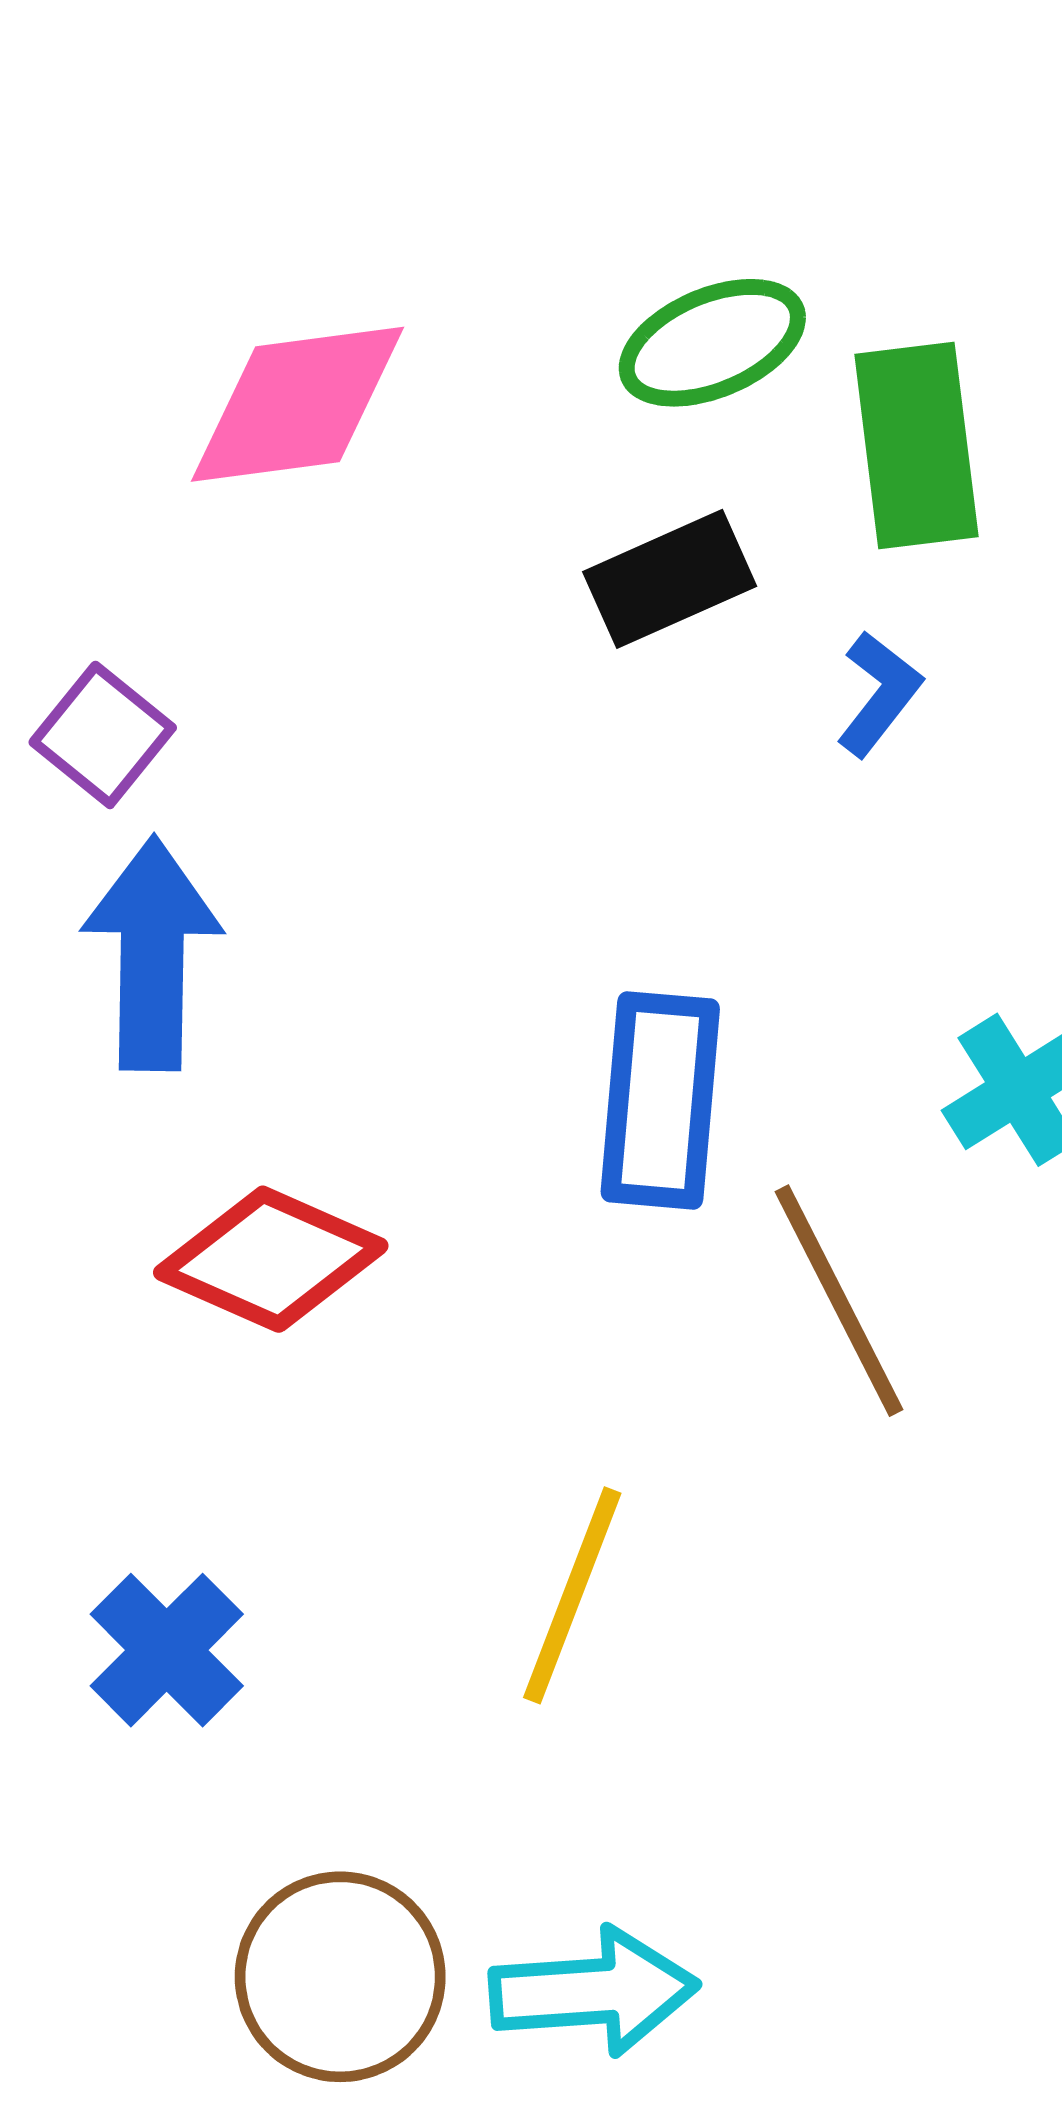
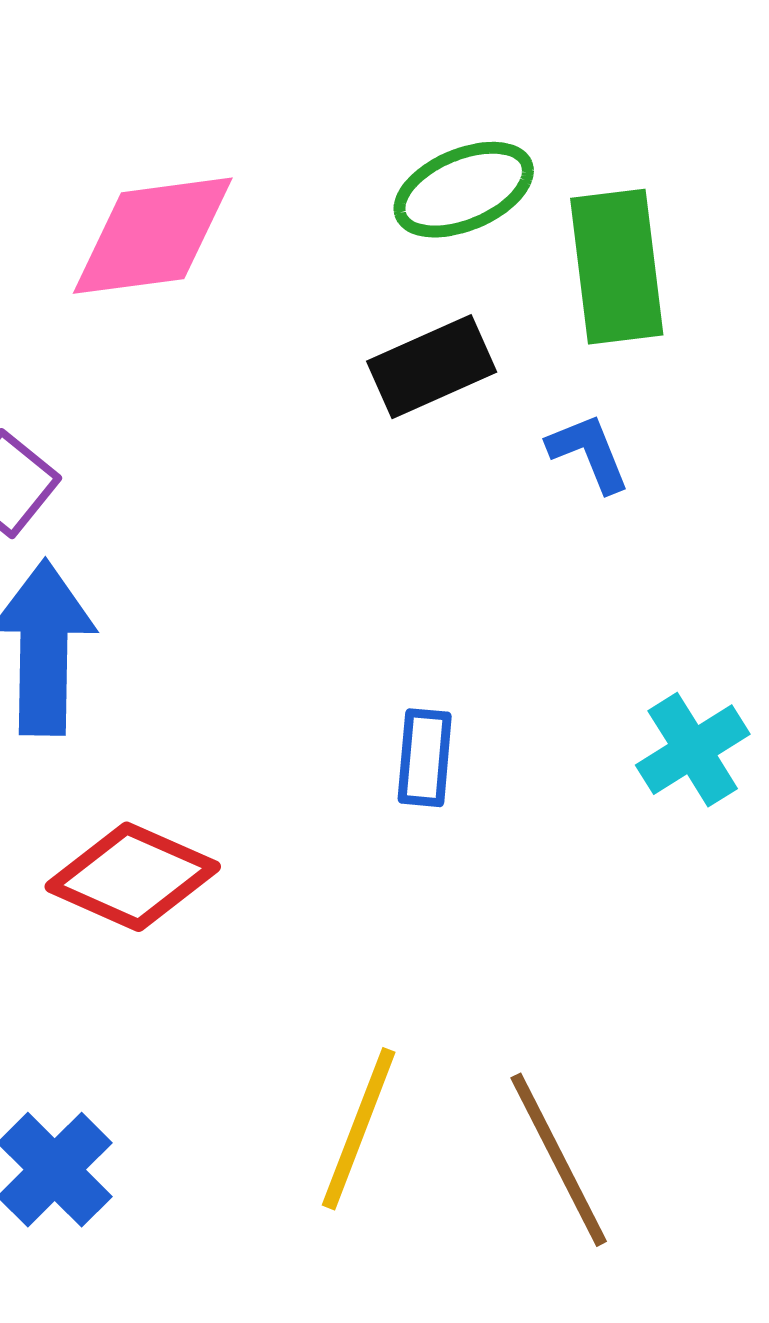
blue L-shape: (879, 694) -> (589, 453), turned -60
blue rectangle: (660, 1100) -> (425, 758), size x0.6
brown line: (839, 1301) -> (559, 1160), moved

